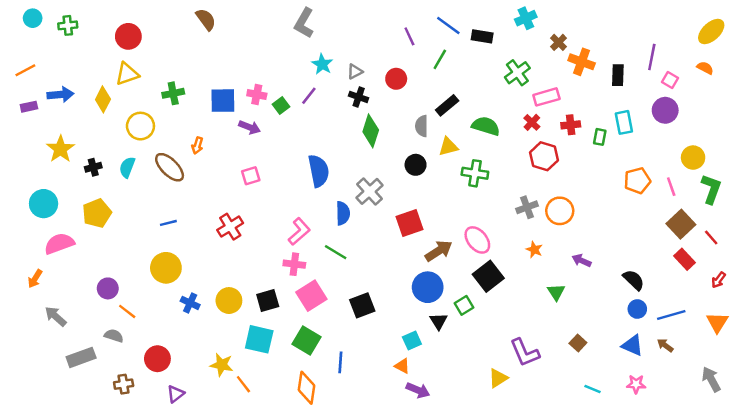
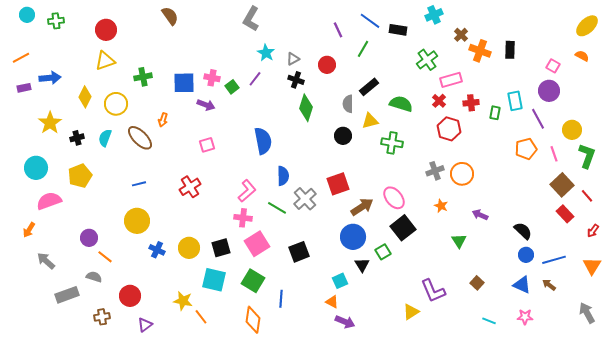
purple line: (652, 57) -> (538, 119), moved, turned -40
black rectangle: (618, 75) -> (510, 50), moved
yellow diamond: (103, 99) -> (85, 97), moved
gray cross: (370, 191) -> (305, 199), moved

